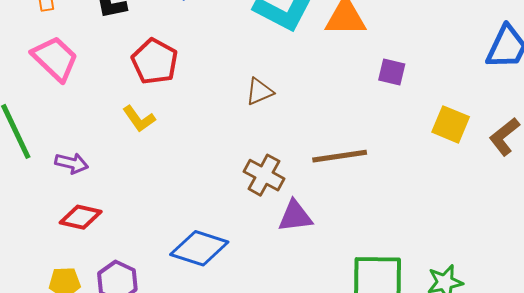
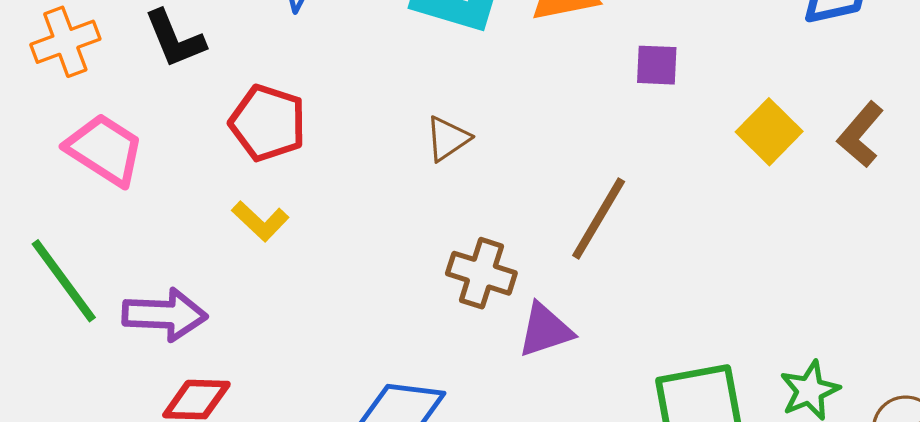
yellow square: (451, 124) -> (769, 132), turned 33
brown line: (340, 156) -> (599, 218), turned -40
purple arrow: (72, 163) -> (165, 315), size x1.5

